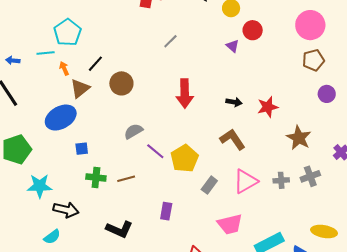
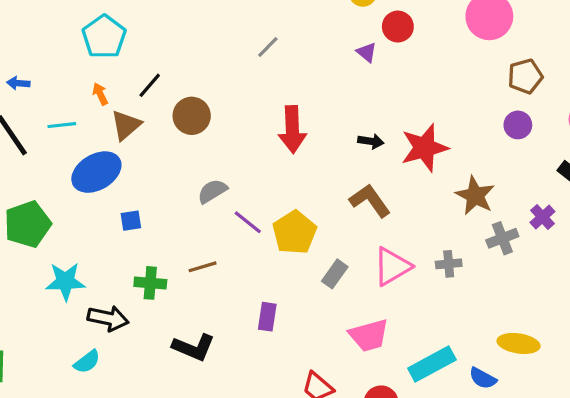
cyan line: (46, 53) -> (62, 125), moved
brown pentagon: (313, 60) -> (525, 76), moved
red star: (268, 107) -> (424, 148), size x1.4
gray cross: (310, 176) -> (502, 238), moved
green cross: (96, 177) -> (150, 283), moved

